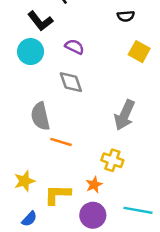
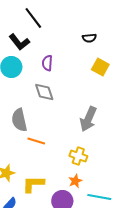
purple semicircle: (75, 47) -> (47, 63), turned -112
orange star: (94, 185) -> (75, 181), moved

